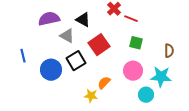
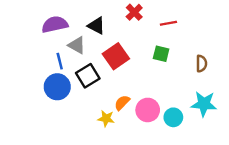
red line: (131, 19) -> (168, 23), moved, turned -32
blue line: (23, 56) -> (60, 61), moved
pink circle: (133, 71) -> (148, 110), moved
cyan star: (161, 77) -> (204, 104), moved

